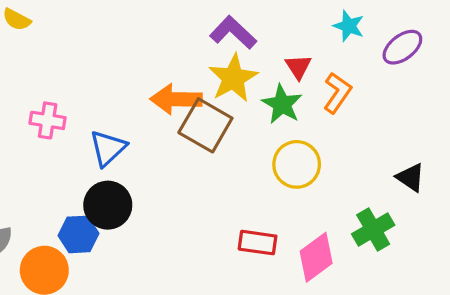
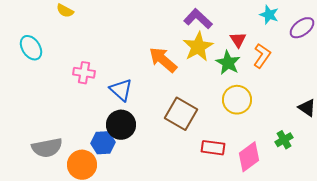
orange arrow: (176, 99) -> (163, 60), turned 40
brown square: (205, 125) -> (181, 114), moved
blue triangle: (108, 148) -> (121, 90), turned -35
green cross: (373, 230) -> (284, 140), size x0.7

